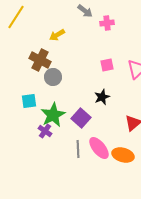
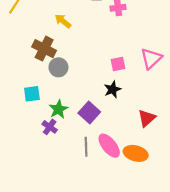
yellow arrow: (57, 35) -> (63, 21), turned 70
pink square: (107, 65) -> (118, 64), moved
green star: (53, 115) -> (58, 109), size x0.7

